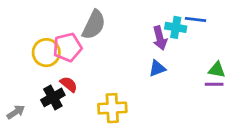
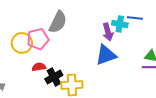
blue triangle: (157, 68) -> (106, 55), size x1.6
red semicircle: (69, 84) -> (39, 67), turned -48
black cross: (53, 97) -> (54, 77), moved

